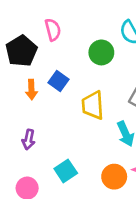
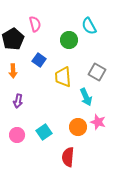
orange arrow: (31, 90) -> (13, 71), moved
cyan square: (66, 171) -> (44, 132), moved

